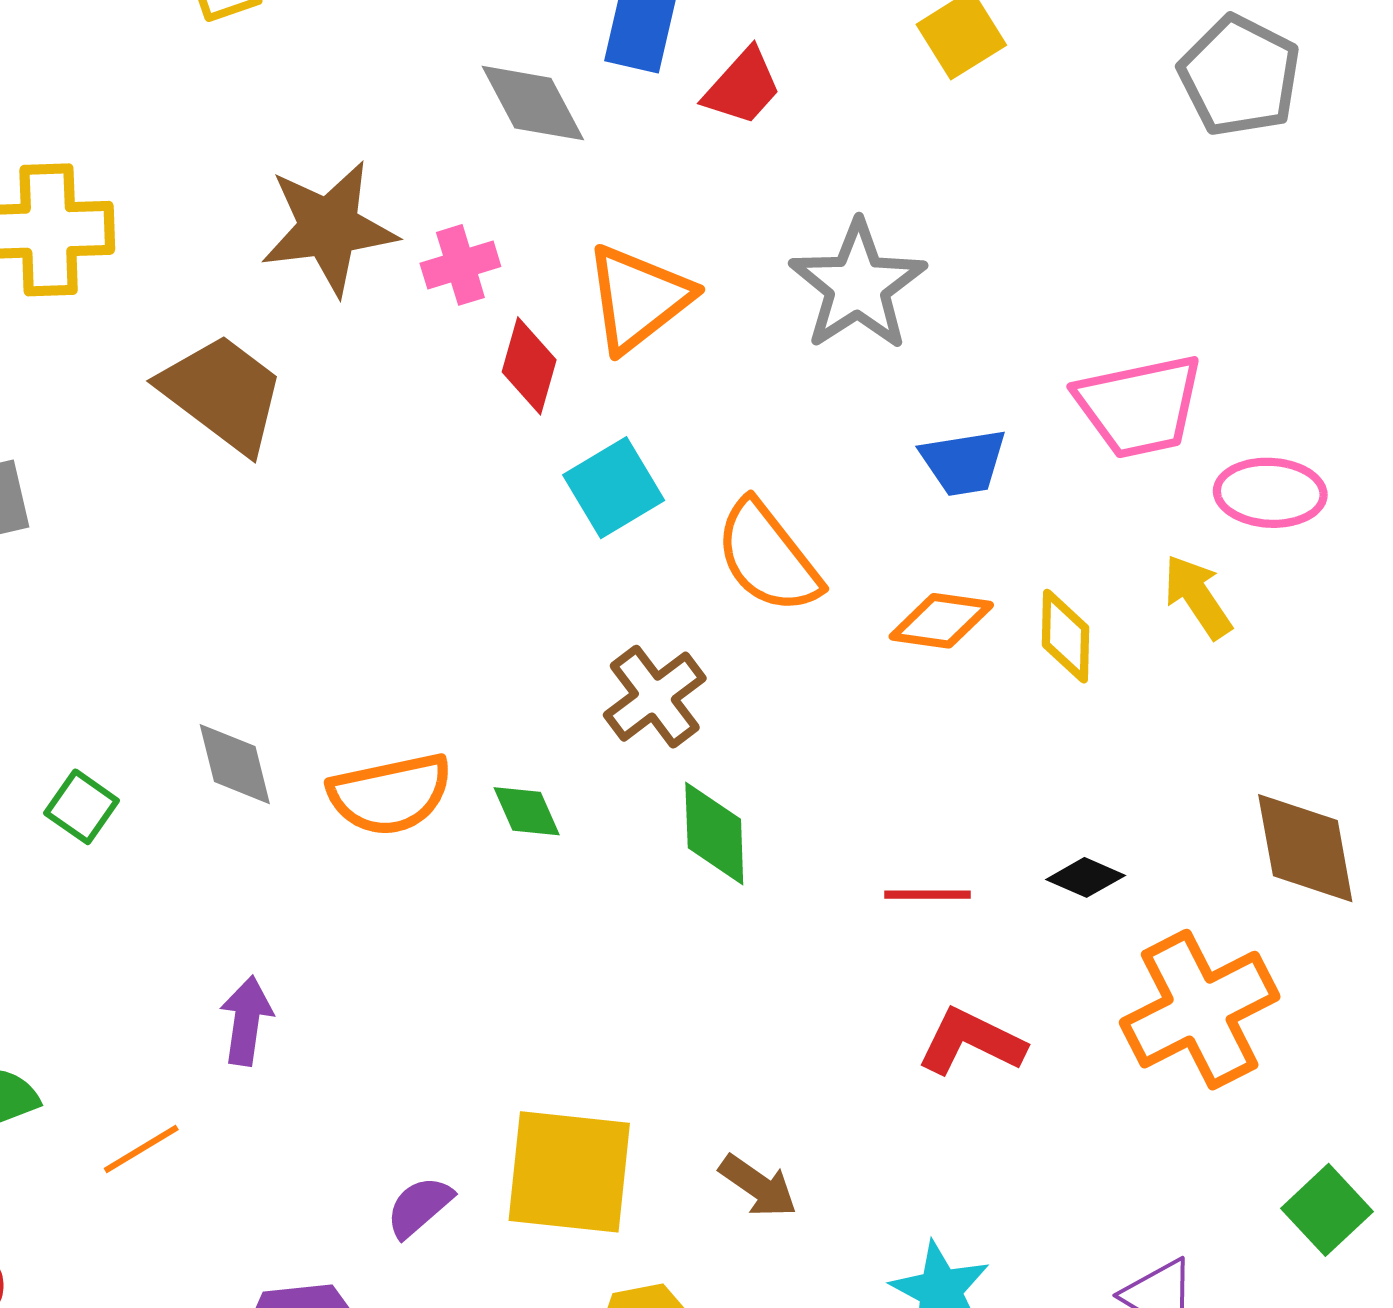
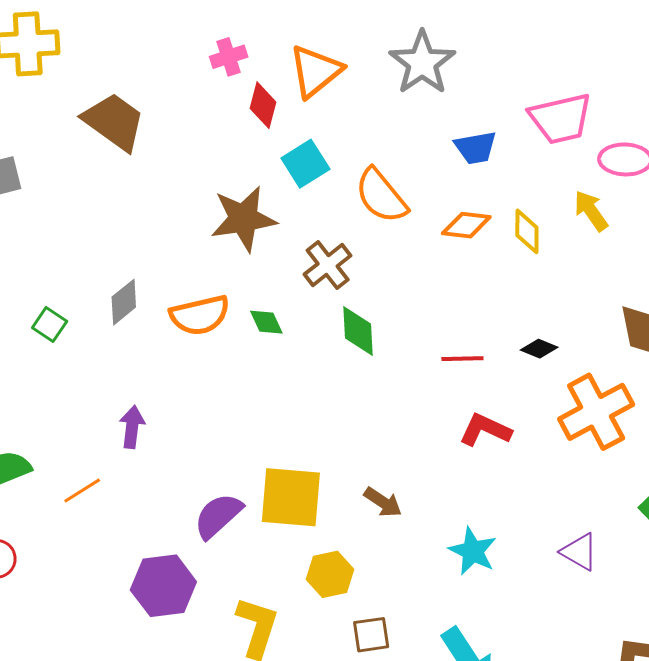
brown star: (329, 228) -> (243, 219), moved
gray diamond: (235, 764) -> (124, 302), turned 66
purple semicircle: (419, 1207) -> (218, 516), size x1.5

